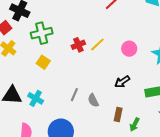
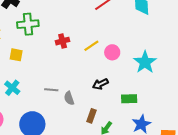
yellow line: (97, 44) -> (91, 46), moved
yellow square: (43, 62) -> (16, 55), moved, turned -32
gray line: (74, 95) -> (51, 90), turned 64

